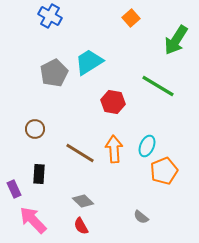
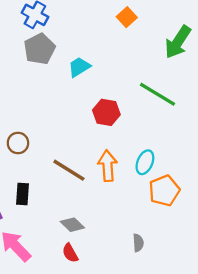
cyan trapezoid: (89, 62) -> (79, 67), size x0.7
gray pentagon: (54, 73) -> (40, 49), moved
gray semicircle: (141, 217) -> (138, 243), turned -133

